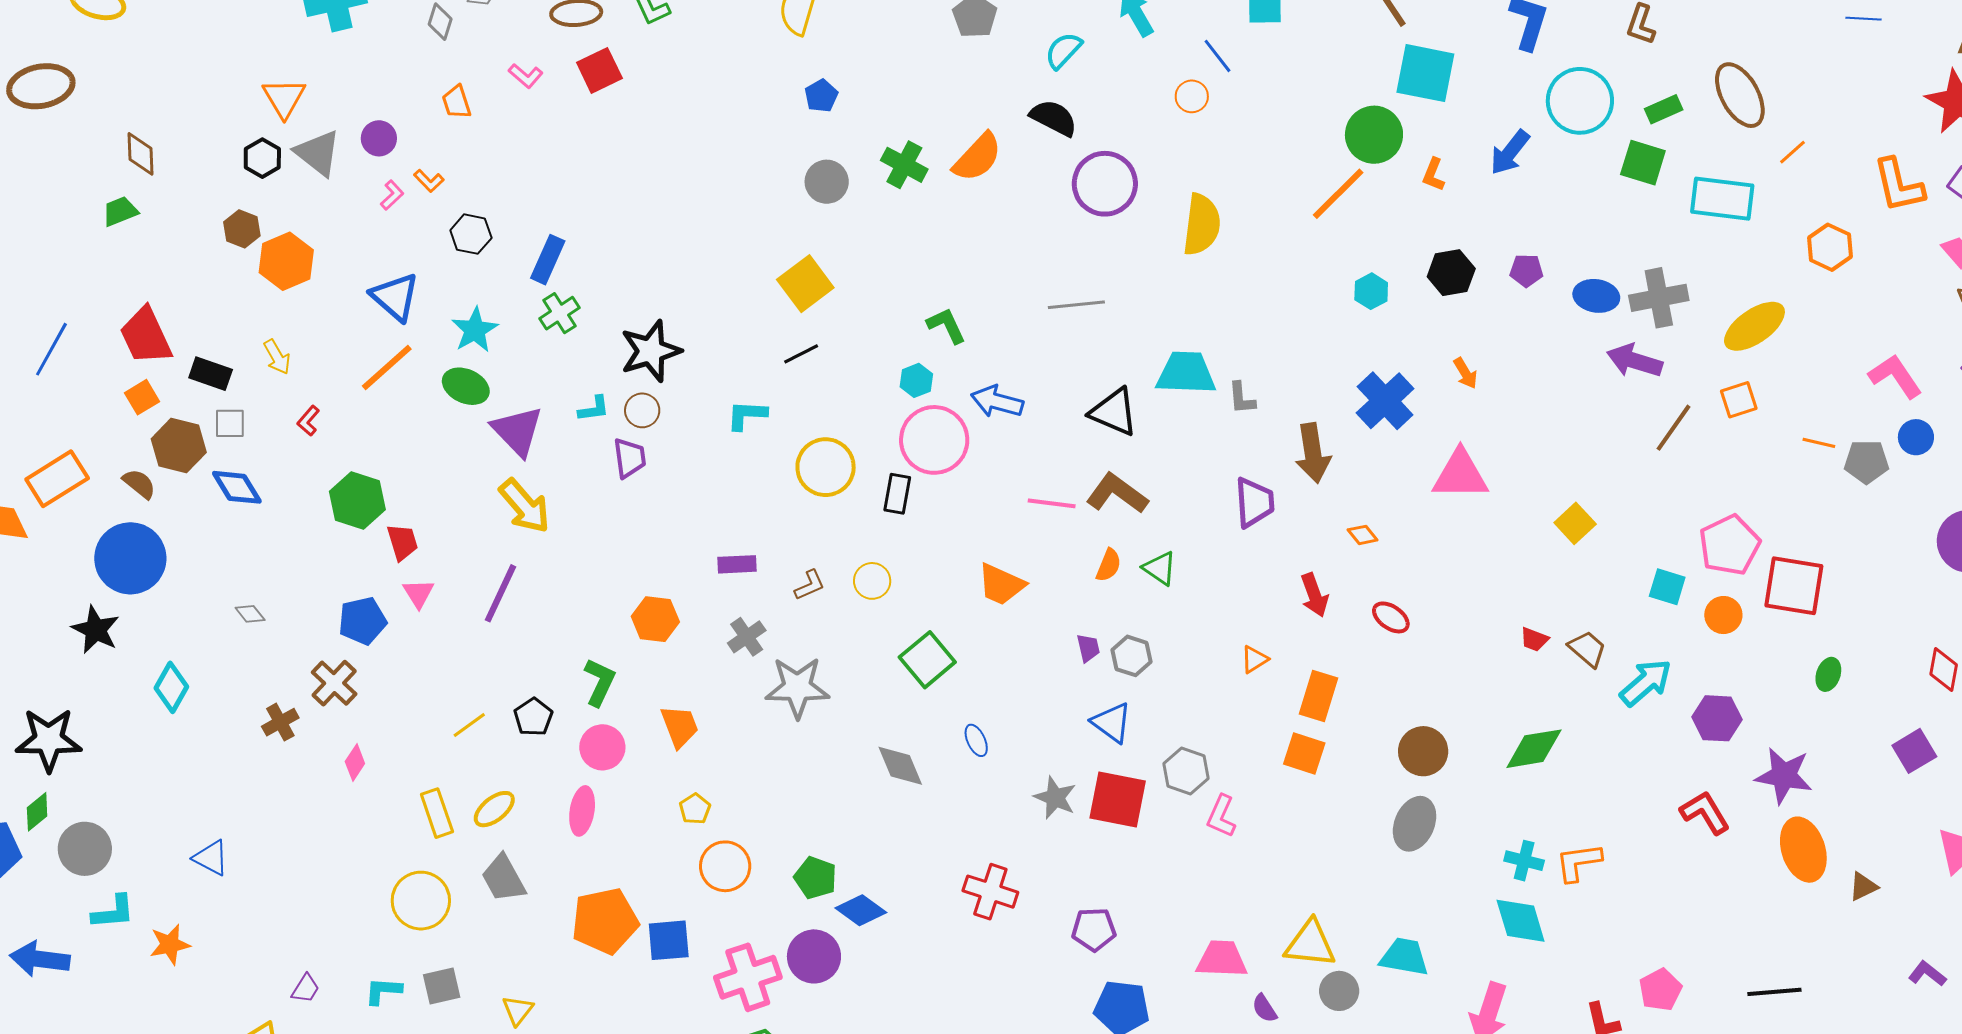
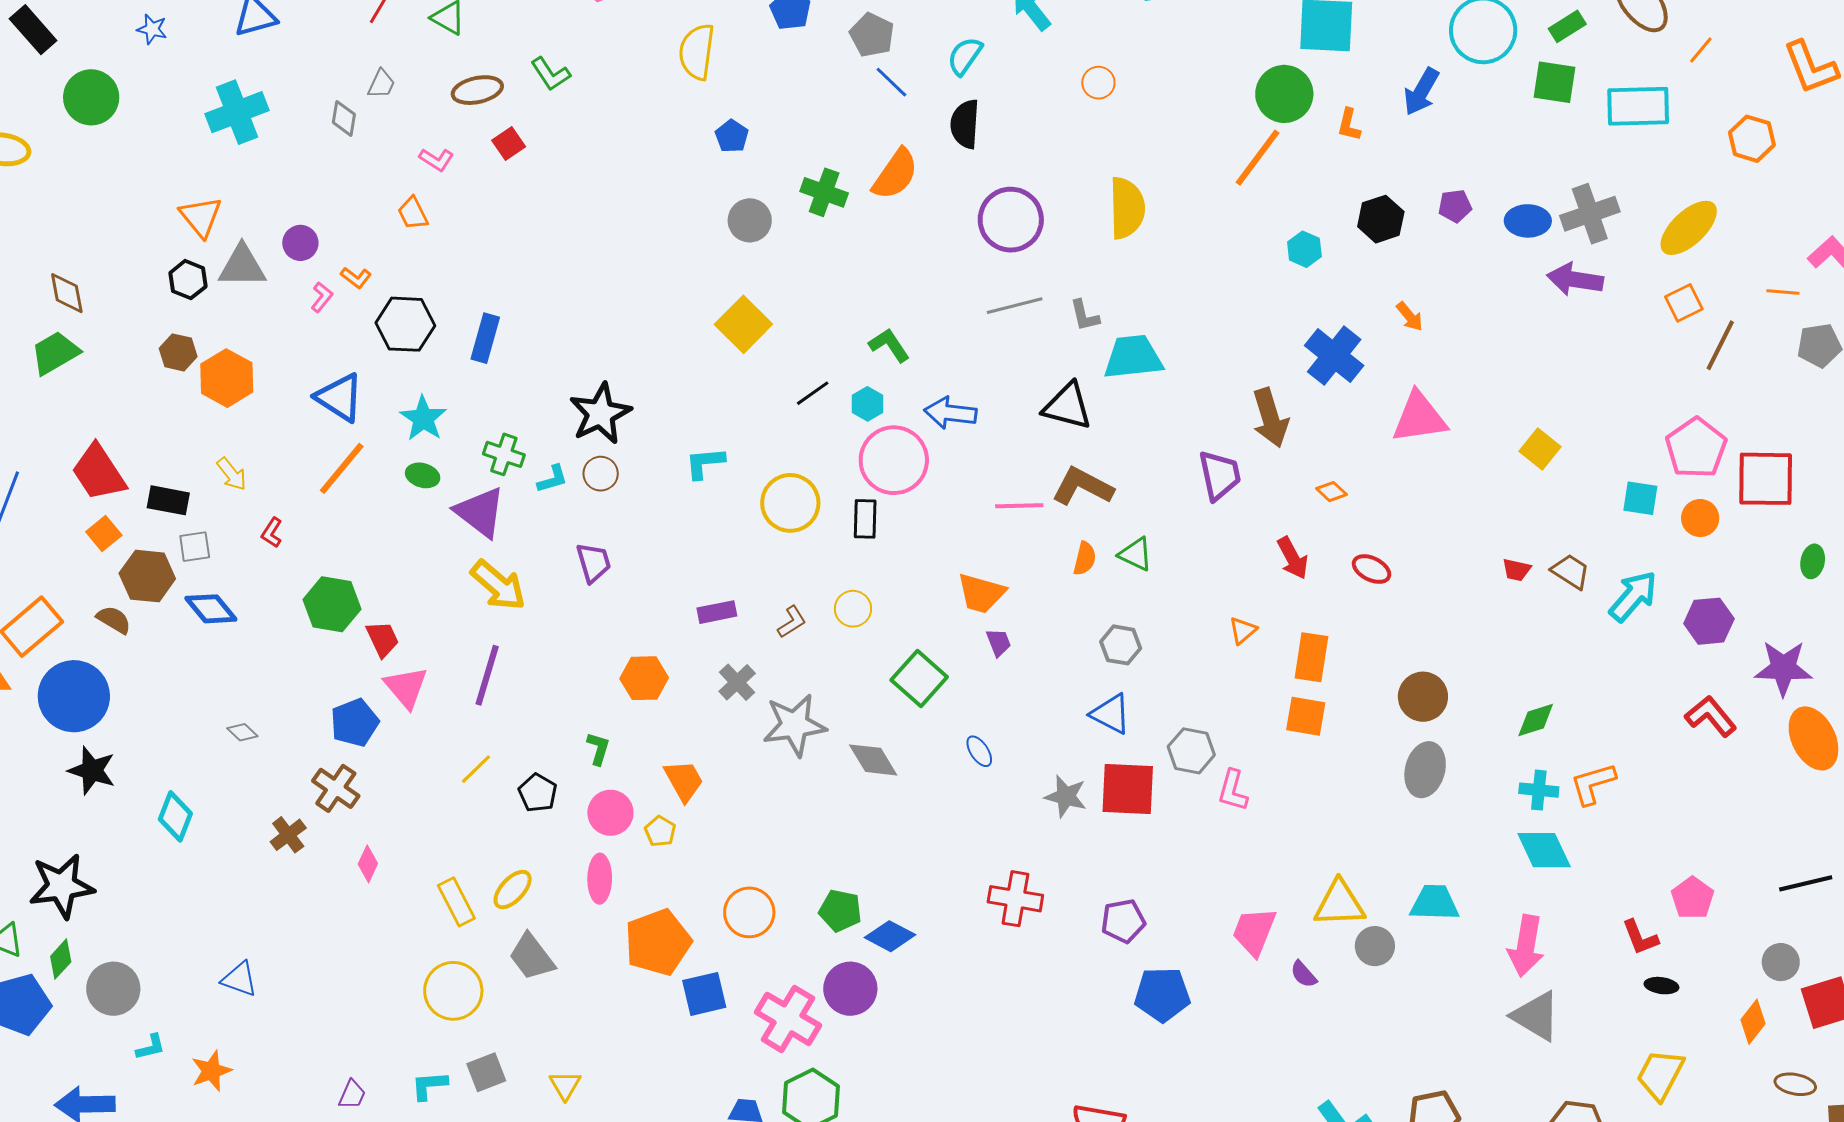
blue line: (1217, 56) -> (891, 82), moved
red square: (599, 70) -> (509, 143), size x0.7
orange trapezoid: (457, 102) -> (413, 213), moved
black semicircle: (1054, 118) -> (965, 124), turned -105
gray triangle: (318, 153) -> (242, 266), turned -30
purple circle: (1105, 184) -> (1011, 220), moved
green trapezoid: (120, 211) -> (55, 353), size x1.4
black hexagon: (471, 234) -> (405, 324), size x1.4
green cross: (560, 313) -> (504, 454), moved, turned -30
black line: (801, 354) -> (813, 393), moved
green ellipse: (466, 386) -> (423, 475), size x0.7
gray L-shape: (1242, 398) -> (1085, 315), moved
brown line: (1673, 428) -> (1720, 345), moved
orange line: (1819, 443) -> (1783, 292), moved
purple trapezoid: (629, 458) -> (594, 563), moved
blue circle: (130, 558) -> (74, 696), moved
pink triangle: (418, 593) -> (406, 687), size x1.4
purple trapezoid: (1088, 648) -> (999, 642), moved
green L-shape: (600, 682) -> (598, 749), size x0.7
yellow line: (469, 725) -> (476, 769), moved
green diamond: (1534, 749) -> (1536, 720), moved, size x0.7
gray diamond: (900, 766) -> (873, 760), moved
yellow pentagon: (695, 809) -> (660, 831), moved
cyan L-shape: (113, 912) -> (151, 1047), size x0.7
orange pentagon: (605, 921) -> (658, 942), moved
pink trapezoid: (1222, 959) -> (1254, 932), turned -62
pink cross: (748, 977) -> (788, 1019), turned -32

